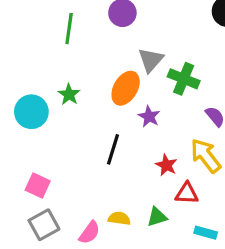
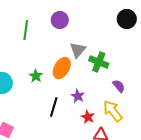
green star: (69, 94) -> (36, 76), moved
purple star: (149, 116) -> (78, 96), moved

